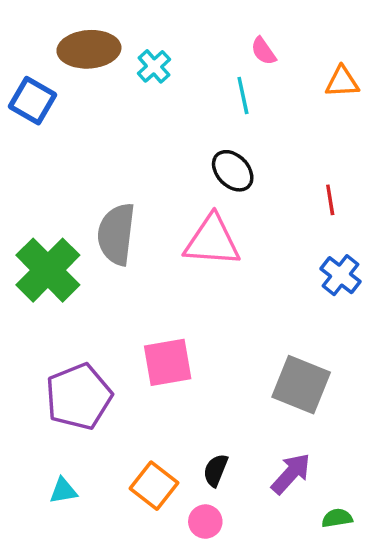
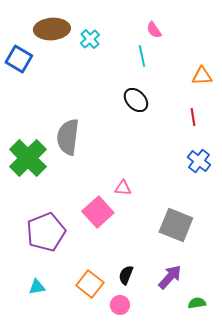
orange triangle: (342, 82) -> (202, 76), moved
pink triangle: (212, 241) -> (123, 188), moved, size x0.5
pink square: (168, 362) -> (98, 212), turned -32

